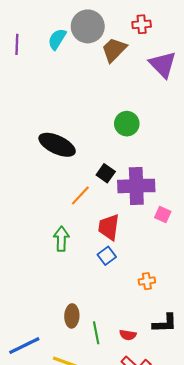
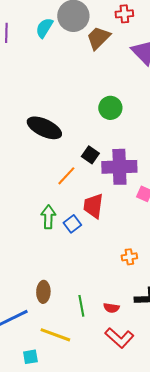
blue square: (107, 256) -> (72, 224), moved
brown ellipse: (72, 316) -> (43, 292), moved

